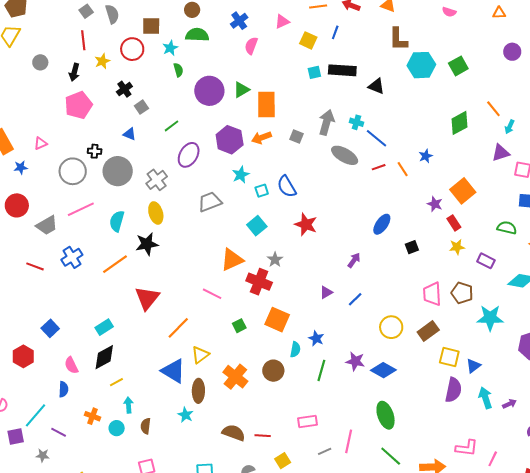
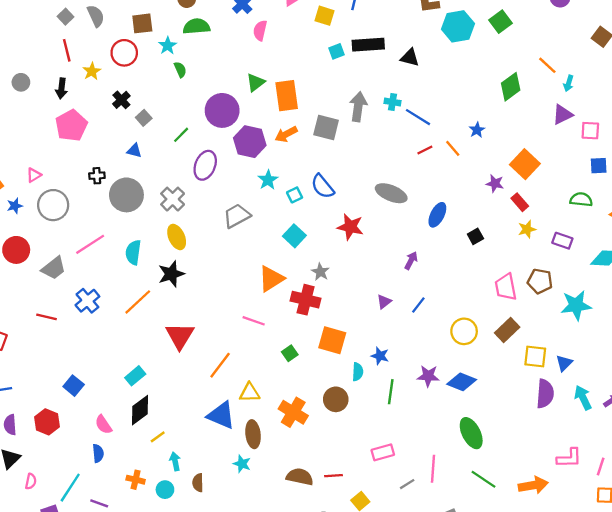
purple circle: (209, 91) -> (222, 110), moved
gray square: (297, 136) -> (326, 128), size x1.6
gray ellipse: (345, 155) -> (391, 193), moved
gray circle: (73, 171) -> (53, 205), moved
yellow triangle: (200, 355) -> (250, 393), turned 42

